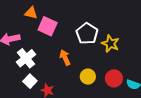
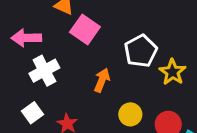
orange arrow: (65, 58) -> (102, 80), turned 35
white square: (30, 81) -> (32, 113), moved

